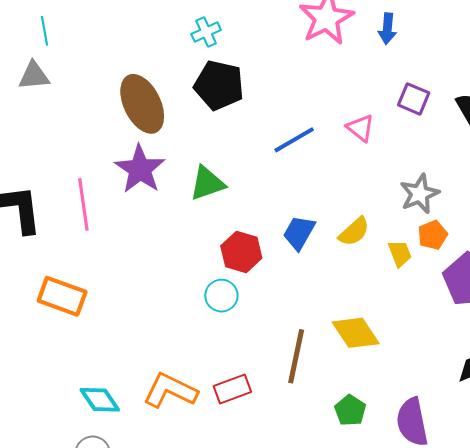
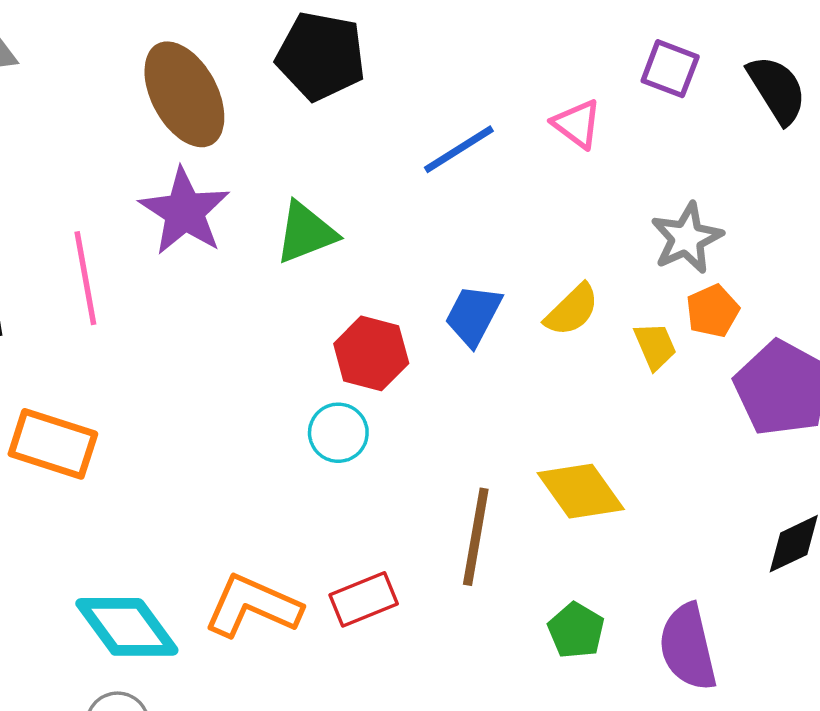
cyan diamond: (100, 400) -> (127, 627), size x1.4

